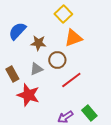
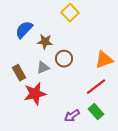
orange triangle: (73, 38) -> (104, 60), moved
red line: (71, 80) -> (96, 87), moved
red star: (28, 95) -> (35, 94), turned -30

